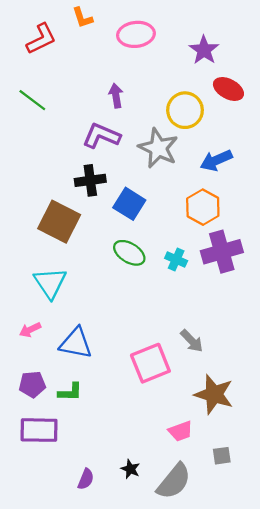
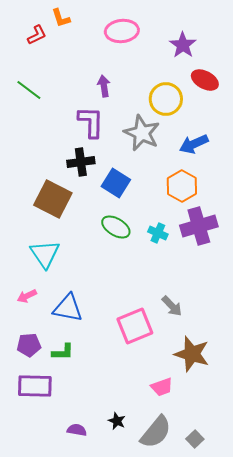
orange L-shape: (82, 18) -> (61, 18), moved
red L-shape: (41, 39) -> (37, 35), size x0.7
purple L-shape: (101, 136) -> (91, 122), turned 68
gray square: (222, 456) -> (195, 439), moved, turned -36
purple semicircle: (86, 479) -> (77, 430), turned -102

